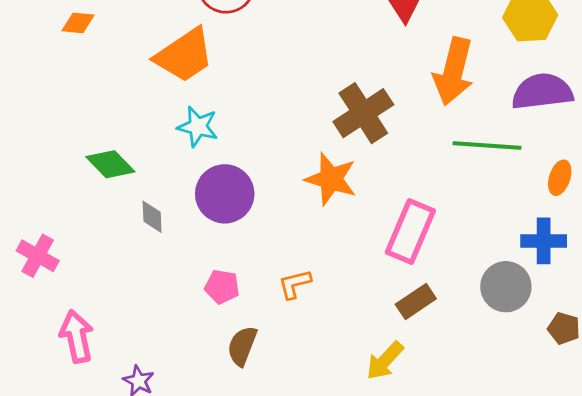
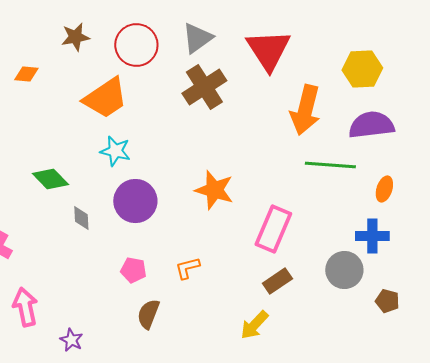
brown cross: (363, 113) -> (204, 87), moved

